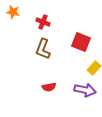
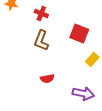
purple arrow: (85, 90) -> (83, 93), moved

